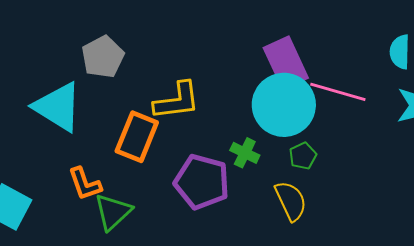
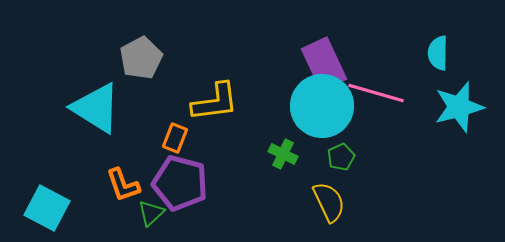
orange rectangle: (137, 137) -> (175, 138), size x0.6
purple pentagon: (202, 182) -> (180, 183), moved
green triangle: (113, 212) -> (151, 213), size x0.7

